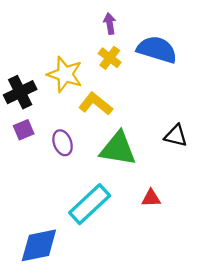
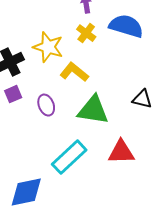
red triangle: (151, 198) -> (121, 152), size x1.6

